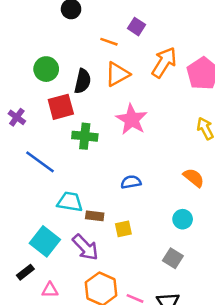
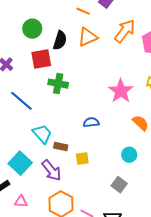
pink star: (132, 119) -> (121, 91), moved
cyan trapezoid: (70, 202) -> (42, 134), turned 35

